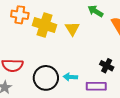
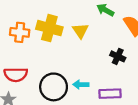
orange cross: (20, 15) -> (20, 32), moved
black cross: (107, 66) -> (118, 56), moved

